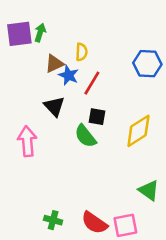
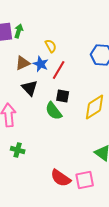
yellow semicircle: (81, 52) -> (51, 46), turned -32
brown triangle: (54, 64) -> (23, 63), moved
green cross: (53, 220) -> (18, 150), moved

